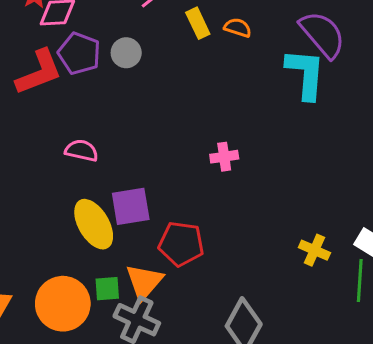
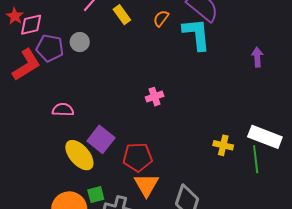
orange semicircle: (238, 28) -> (161, 18), moved, turned -60
purple square: (131, 206) -> (101, 139), turned -32
orange triangle: (144, 282) -> (146, 185), moved

